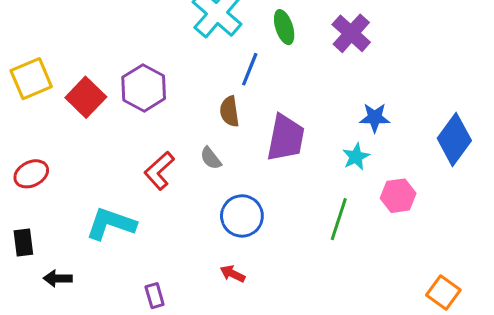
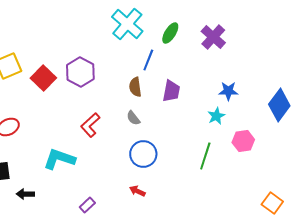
green ellipse: (284, 27) -> (170, 33), turned 50
purple trapezoid: (286, 138) -> (171, 91), moved, size x0.7
gray semicircle: (211, 158) -> (133, 118), moved
purple rectangle: (155, 296) -> (87, 205), turned 63

